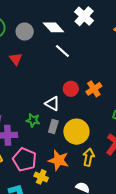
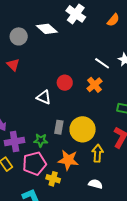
white line: (62, 51) -> (102, 63), moved
red circle: (71, 89) -> (65, 83), moved
white triangle: (52, 103) -> (44, 97), moved
green star: (33, 120) -> (41, 140), moved
pink pentagon: (25, 160) -> (34, 164), turned -30

